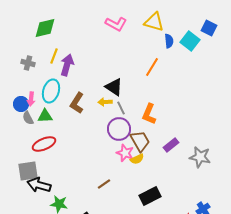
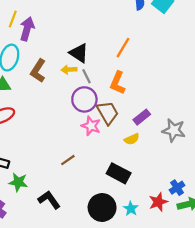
orange line: (152, 67) -> (123, 48), moved
yellow semicircle: (137, 159) -> (132, 139), moved
black rectangle: (150, 196) -> (119, 173), turned 55

